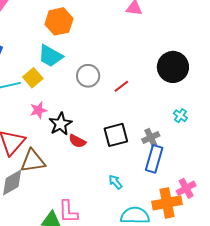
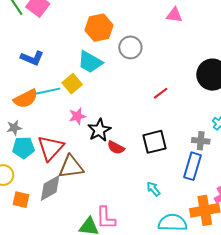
gray circle: (88, 76) -> (130, 47), moved
gray cross: (151, 138) -> (201, 141), moved, turned 30

